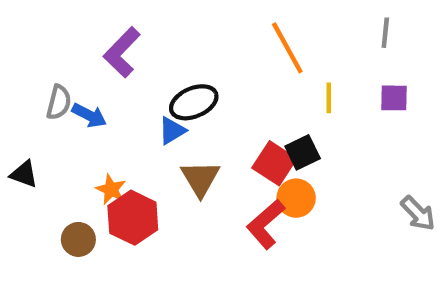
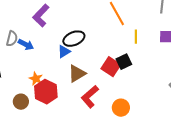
brown triangle: (200, 178) -> (77, 74), turned 30
orange circle: (296, 198) -> (121, 108), moved
red L-shape: (266, 224) -> (90, 97), moved

